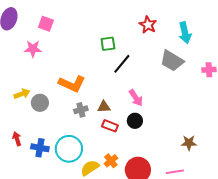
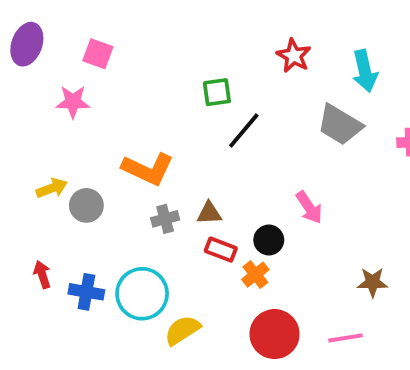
pink arrow: (136, 98) -> (309, 207), moved
orange cross: (111, 161) -> (255, 275), moved

